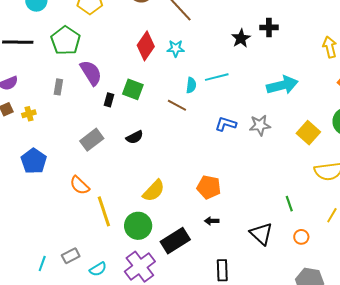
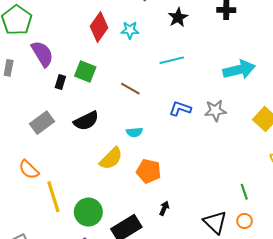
black star: (241, 38) -> (178, 17), moved
cyan semicircle: (191, 85) -> (134, 132), moved, turned 77
black semicircle: (135, 137) -> (86, 121), size x1.4
orange pentagon: (209, 187) -> (149, 171), moved
yellow semicircle: (154, 191) -> (111, 158), moved
black arrow: (212, 221) -> (164, 208), turned 112
orange circle: (301, 237) -> (245, 221), moved

